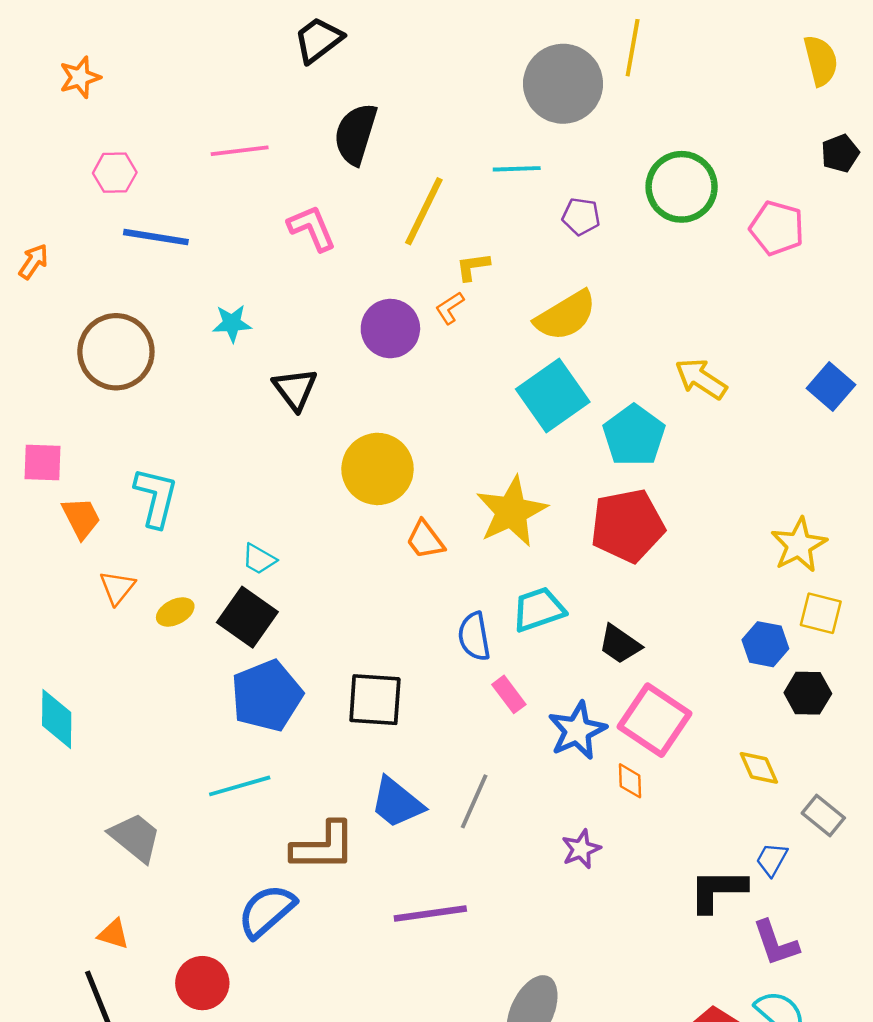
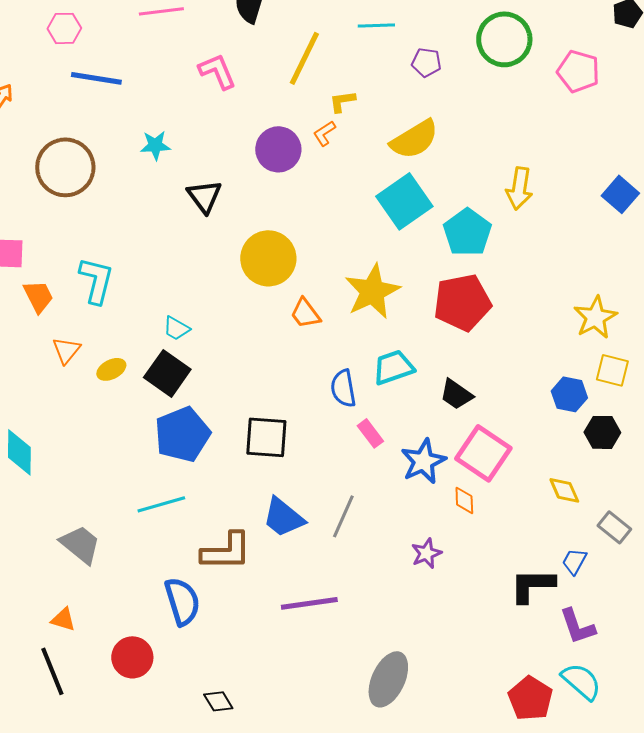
yellow arrow: (701, 379) -> (519, 188), turned -114
blue semicircle: (267, 911) -> (182, 601), turned 114

